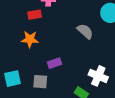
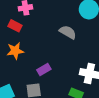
red rectangle: (35, 15) -> (15, 26), turned 48

